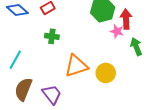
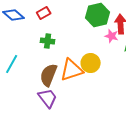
yellow circle: (106, 73) -> (91, 63), moved
brown semicircle: (23, 89) -> (49, 75), moved

